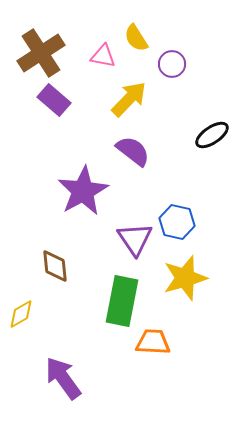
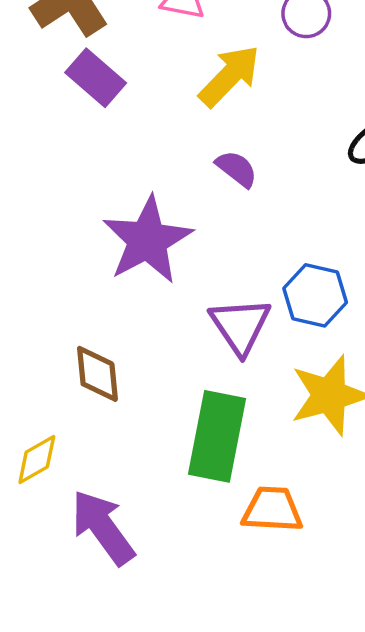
purple semicircle: (133, 151) -> (237, 169), size x0.7
purple arrow: (63, 378) -> (103, 527), moved

